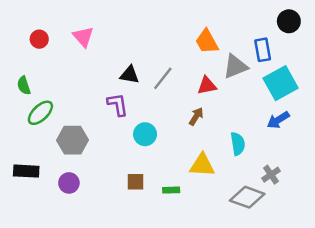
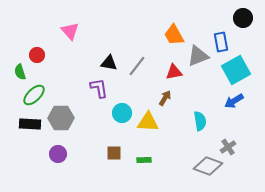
red circle: (39, 39) -> (37, 55), moved
yellow triangle: (202, 165) -> (148, 122), moved
black rectangle: (26, 171) -> (30, 124), moved

